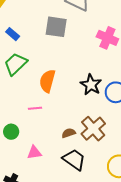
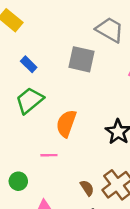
brown semicircle: (69, 133) -> (87, 188), turned 72

